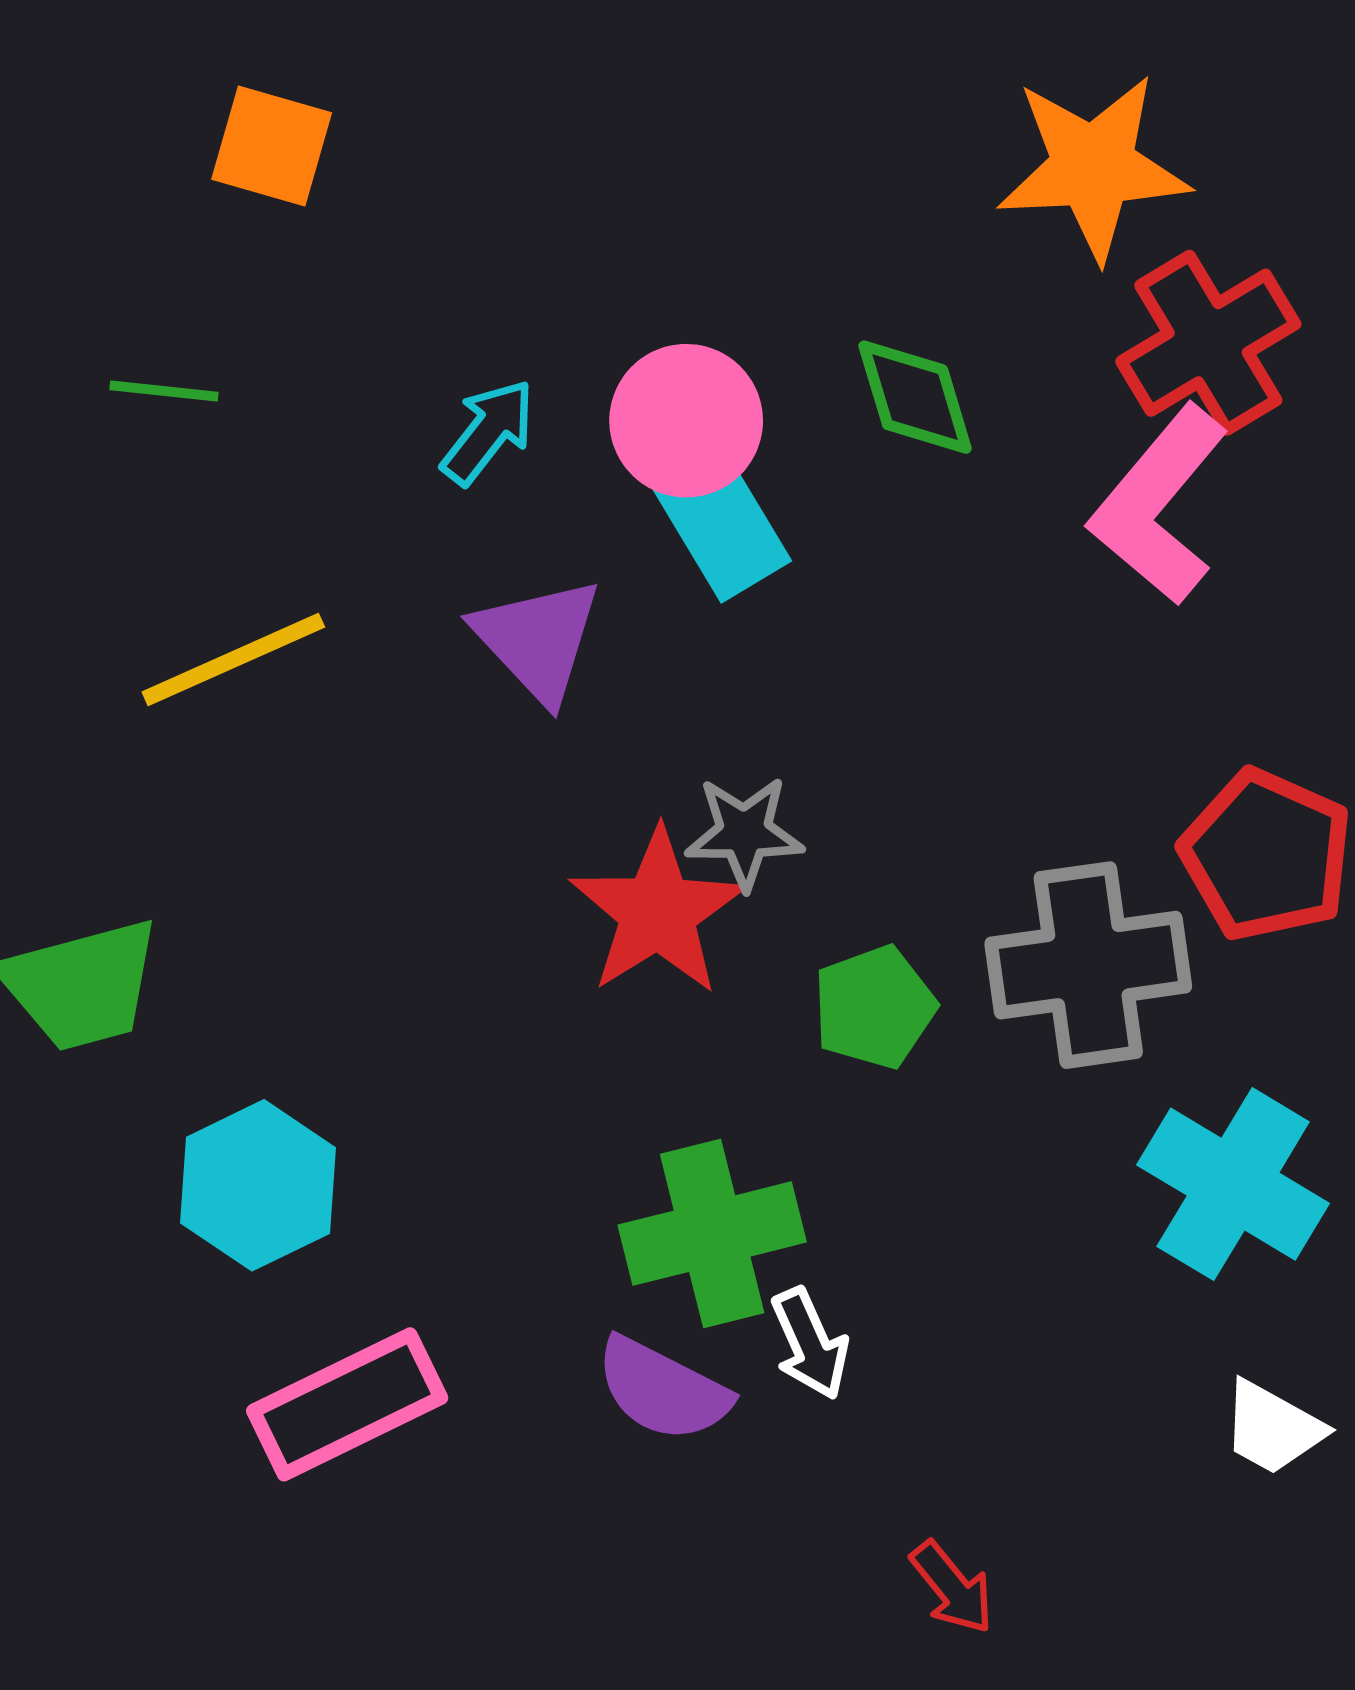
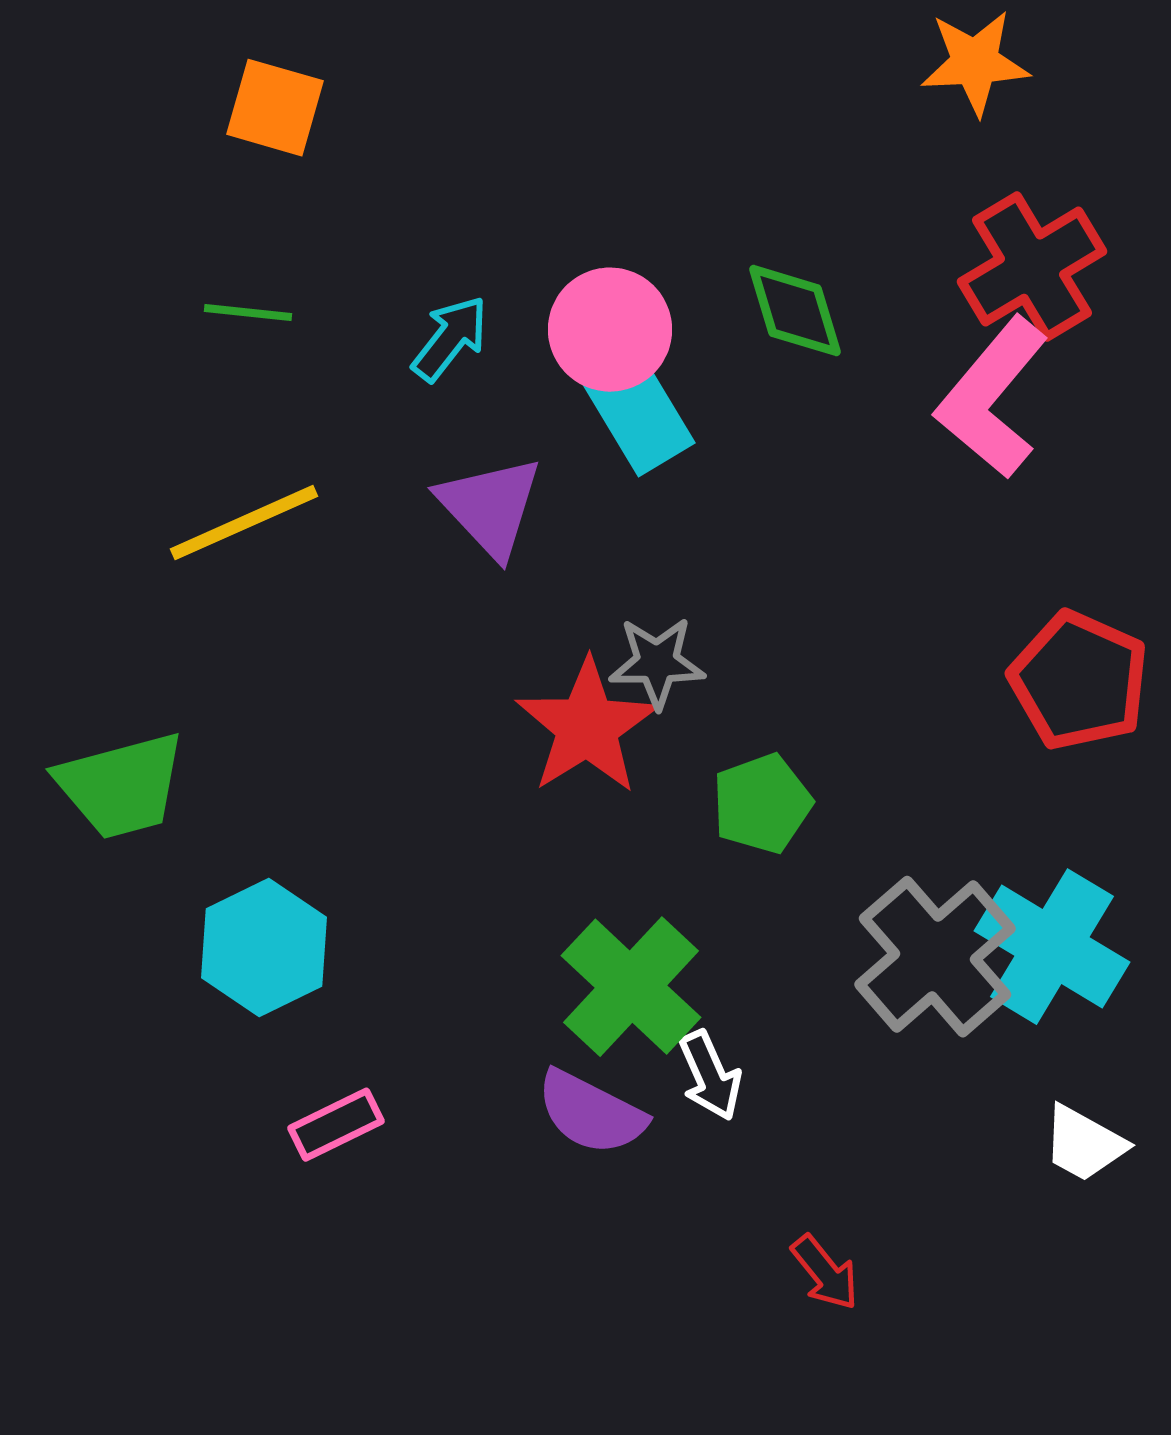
orange star: (1093, 167) -> (975, 63), moved, size x0.7
green line: (164, 391) -> (248, 313), moved
gray cross: (1088, 965) -> (935, 957), moved, turned -33
green cross: (712, 1234) -> (631, 987), turned -33
pink rectangle: (347, 1404) -> (336, 1125), size x0.6

